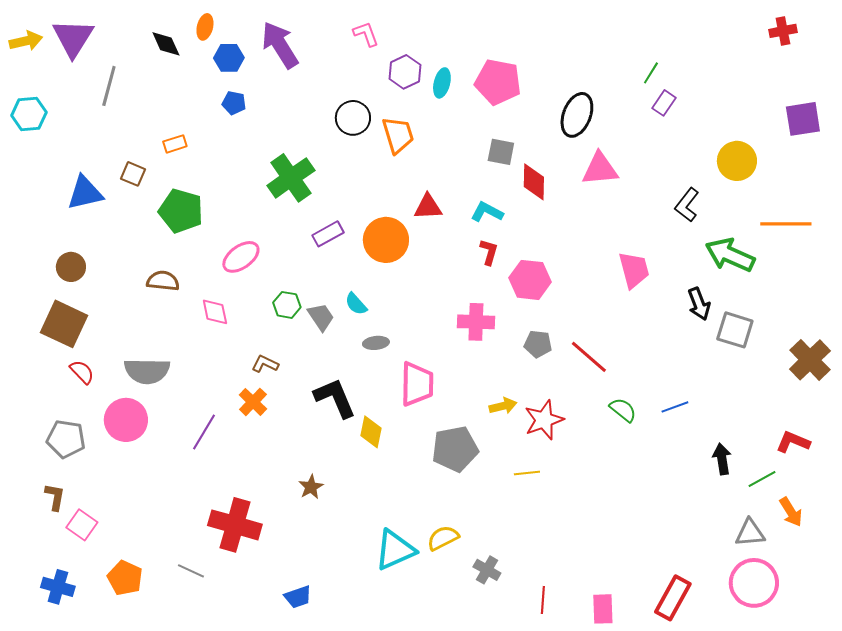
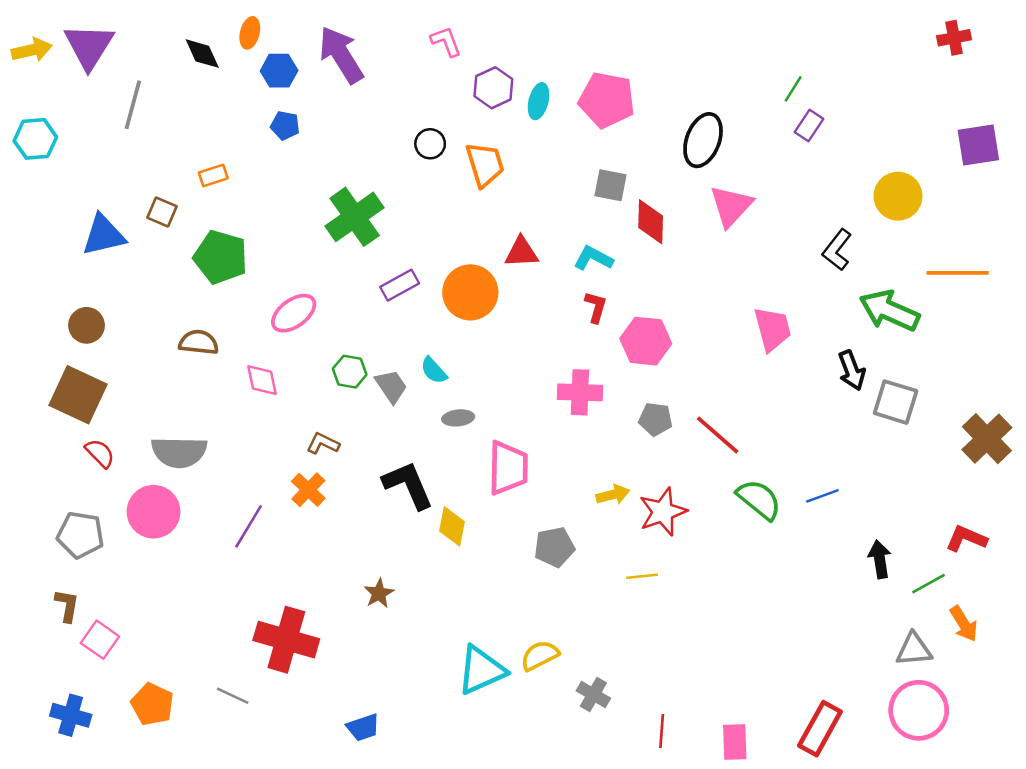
black circle: (353, 118) -> (430, 144), size x0.7
pink triangle: (600, 169) -> (731, 206), turned -42
green semicircle: (623, 410) -> (759, 500), size x1.4
gray pentagon: (455, 449) -> (554, 547), size x0.7

